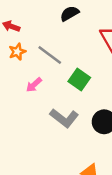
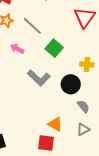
pink arrow: (34, 85) -> (17, 49), turned 64

